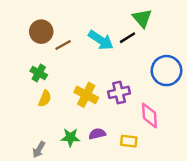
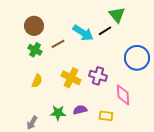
brown line: (63, 45) -> (58, 44), moved
green cross: (39, 73) -> (35, 50), moved
purple cross: (119, 92) -> (98, 76), turned 30

